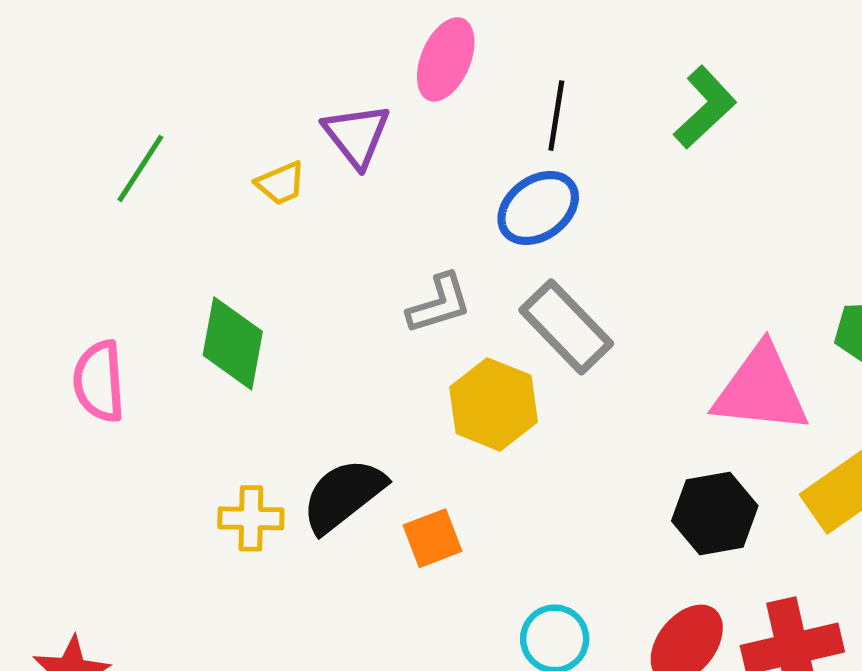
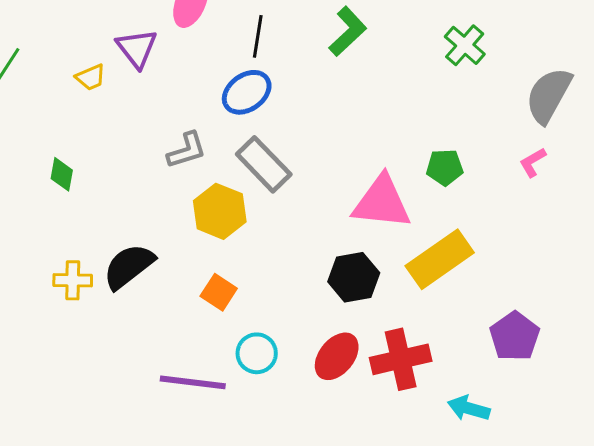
green diamond: (233, 343) -> (62, 174), size x0.6
orange square: (433, 538) -> (219, 292), moved, turned -36

